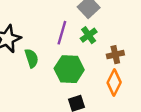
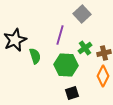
green cross: (89, 35) -> (85, 48), moved

